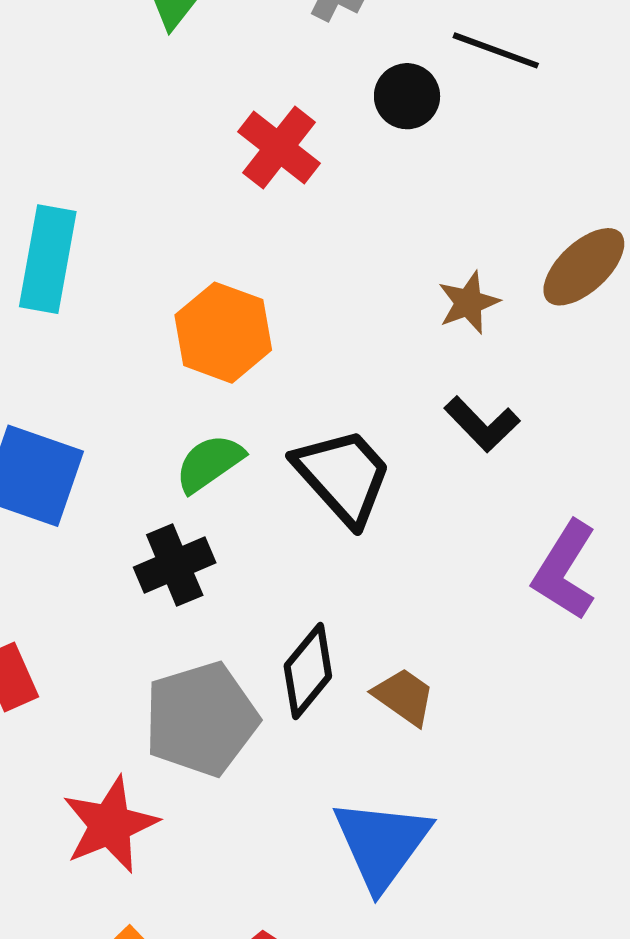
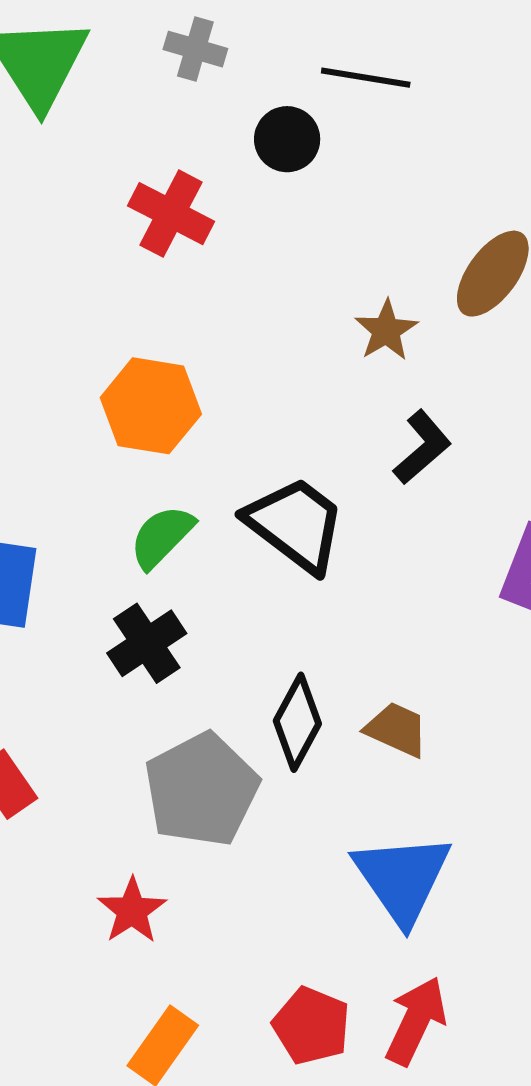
black L-shape: (482, 424) -> (422, 447), turned -76
red star: (110, 825) -> (132, 911), size x0.7

